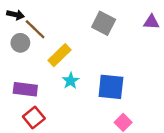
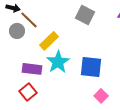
cyan star: (71, 81) -> (58, 62), size x1.6
purple rectangle: (25, 89) -> (32, 69), moved

